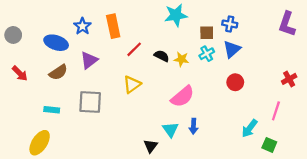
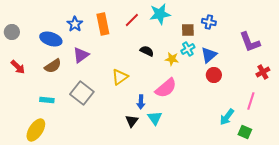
purple L-shape: (287, 24) -> (250, 42), moved, turned -40
red line: (134, 49) -> (132, 20), moved
blue triangle: (232, 49) -> (209, 55), moved
yellow star: (181, 59) -> (172, 59), moved
gray square: (90, 102) -> (82, 93), turned 35
blue arrow: (193, 126) -> (141, 102), moved
black triangle: (151, 146) -> (132, 121), moved

